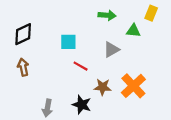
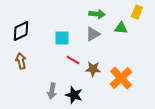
gray triangle: (111, 50) -> (93, 34), moved
brown star: (103, 87) -> (93, 69), moved
gray arrow: (47, 108) -> (52, 91), moved

